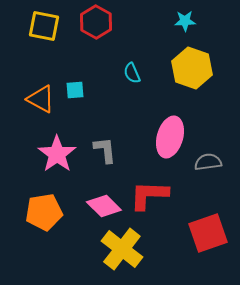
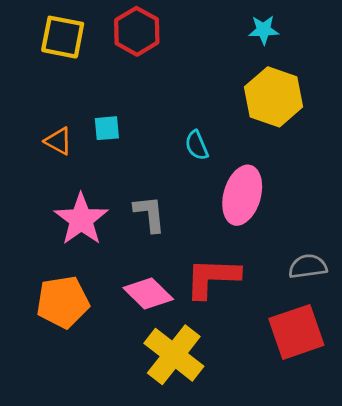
cyan semicircle: (132, 73) -> (197, 145), moved
orange triangle: (41, 99) -> (58, 141), size x0.7
gray semicircle: (208, 162) -> (308, 266), moved

